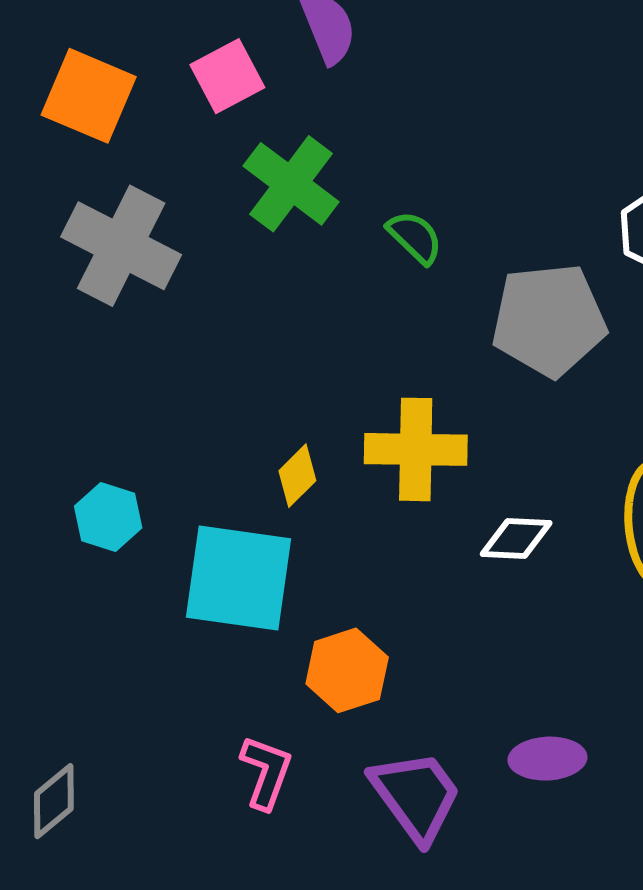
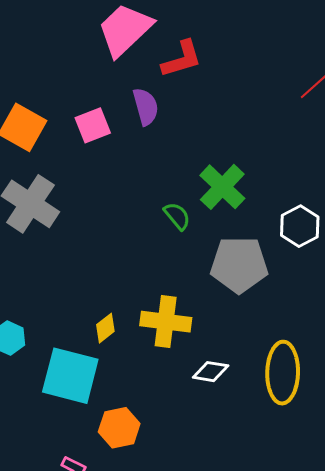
green cross: (291, 184) -> (222, 187), moved

